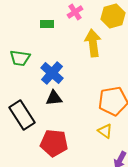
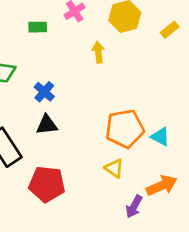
yellow arrow: (93, 43) -> (98, 52), size x0.6
blue cross: (52, 73) -> (44, 92), size x0.7

